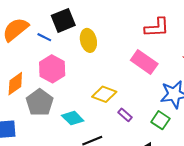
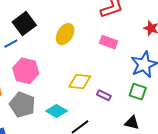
blue line: (44, 37) -> (11, 44), turned -40
yellow ellipse: (88, 40) -> (65, 34), moved, turned 60
pink rectangle: (144, 62) -> (109, 42), size x0.7

